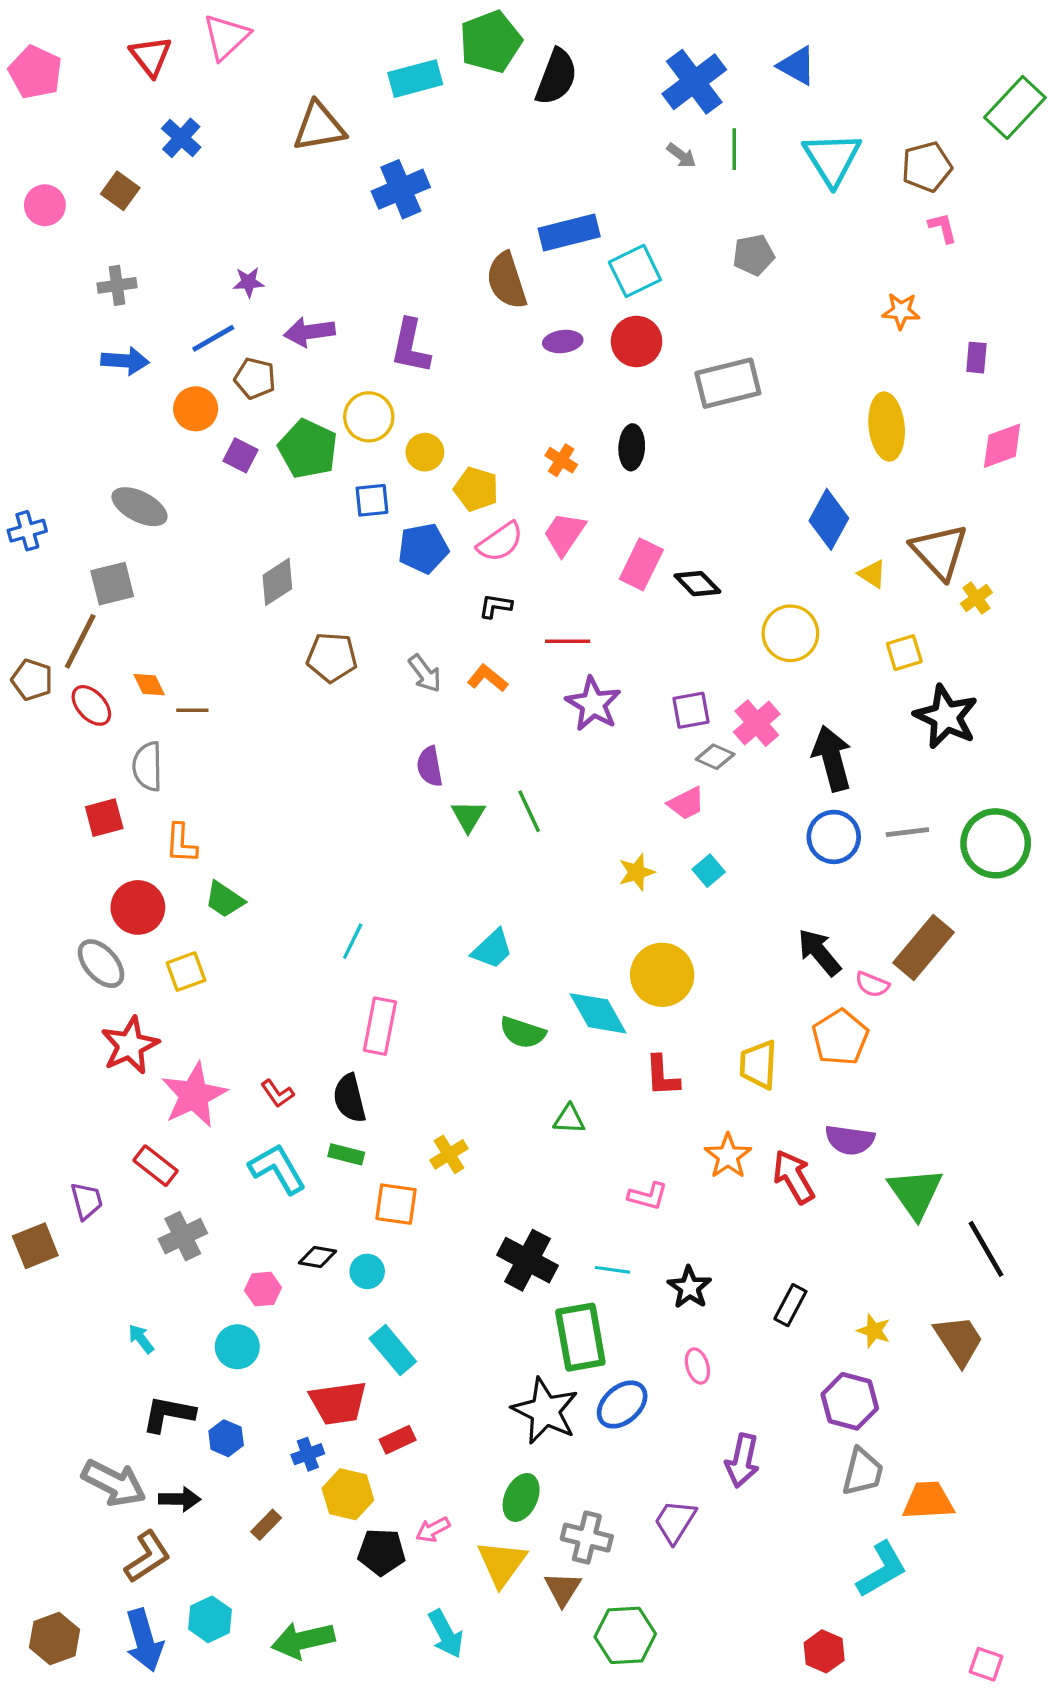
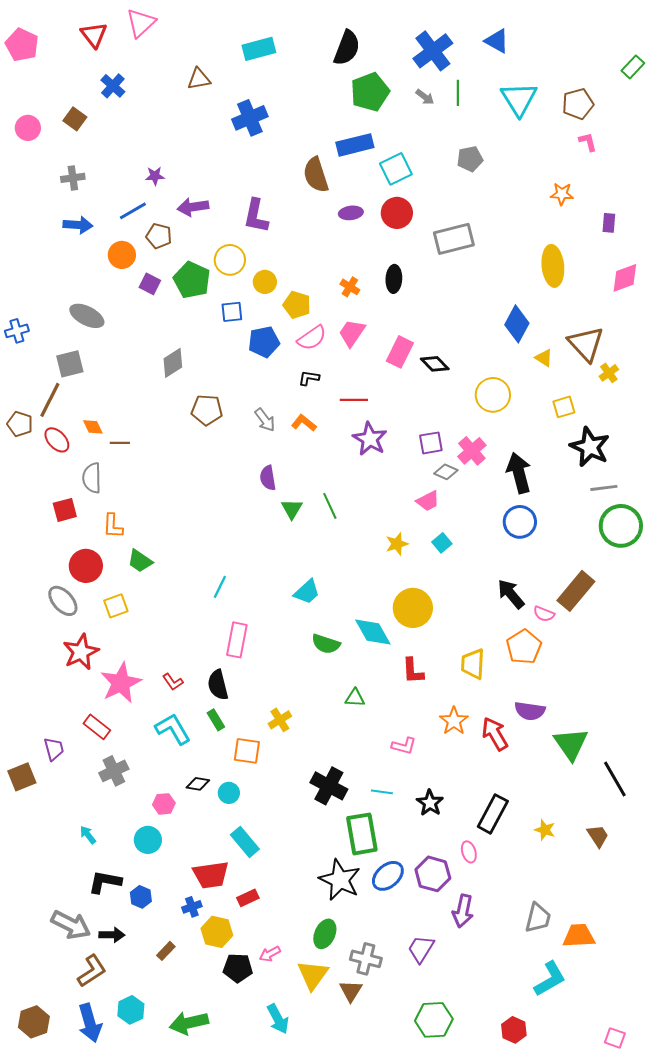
green pentagon: (491, 42) -> (370, 92), moved
green rectangle: (1015, 107) -> (633, 67), size x0.6
brown triangle: (319, 127) -> (199, 79), size x0.7
gray line: (907, 832) -> (604, 488), moved
green rectangle: (346, 1154) -> (216, 720), turned 45
black rectangle: (790, 1305) -> (493, 814), size x1.5
brown trapezoid: (959, 1340) -> (598, 836), size x0.7
pink ellipse: (697, 1366) -> (469, 852), moved
purple hexagon: (850, 1401) -> (433, 874), moved
green hexagon: (625, 1635) -> (434, 1020), moved

